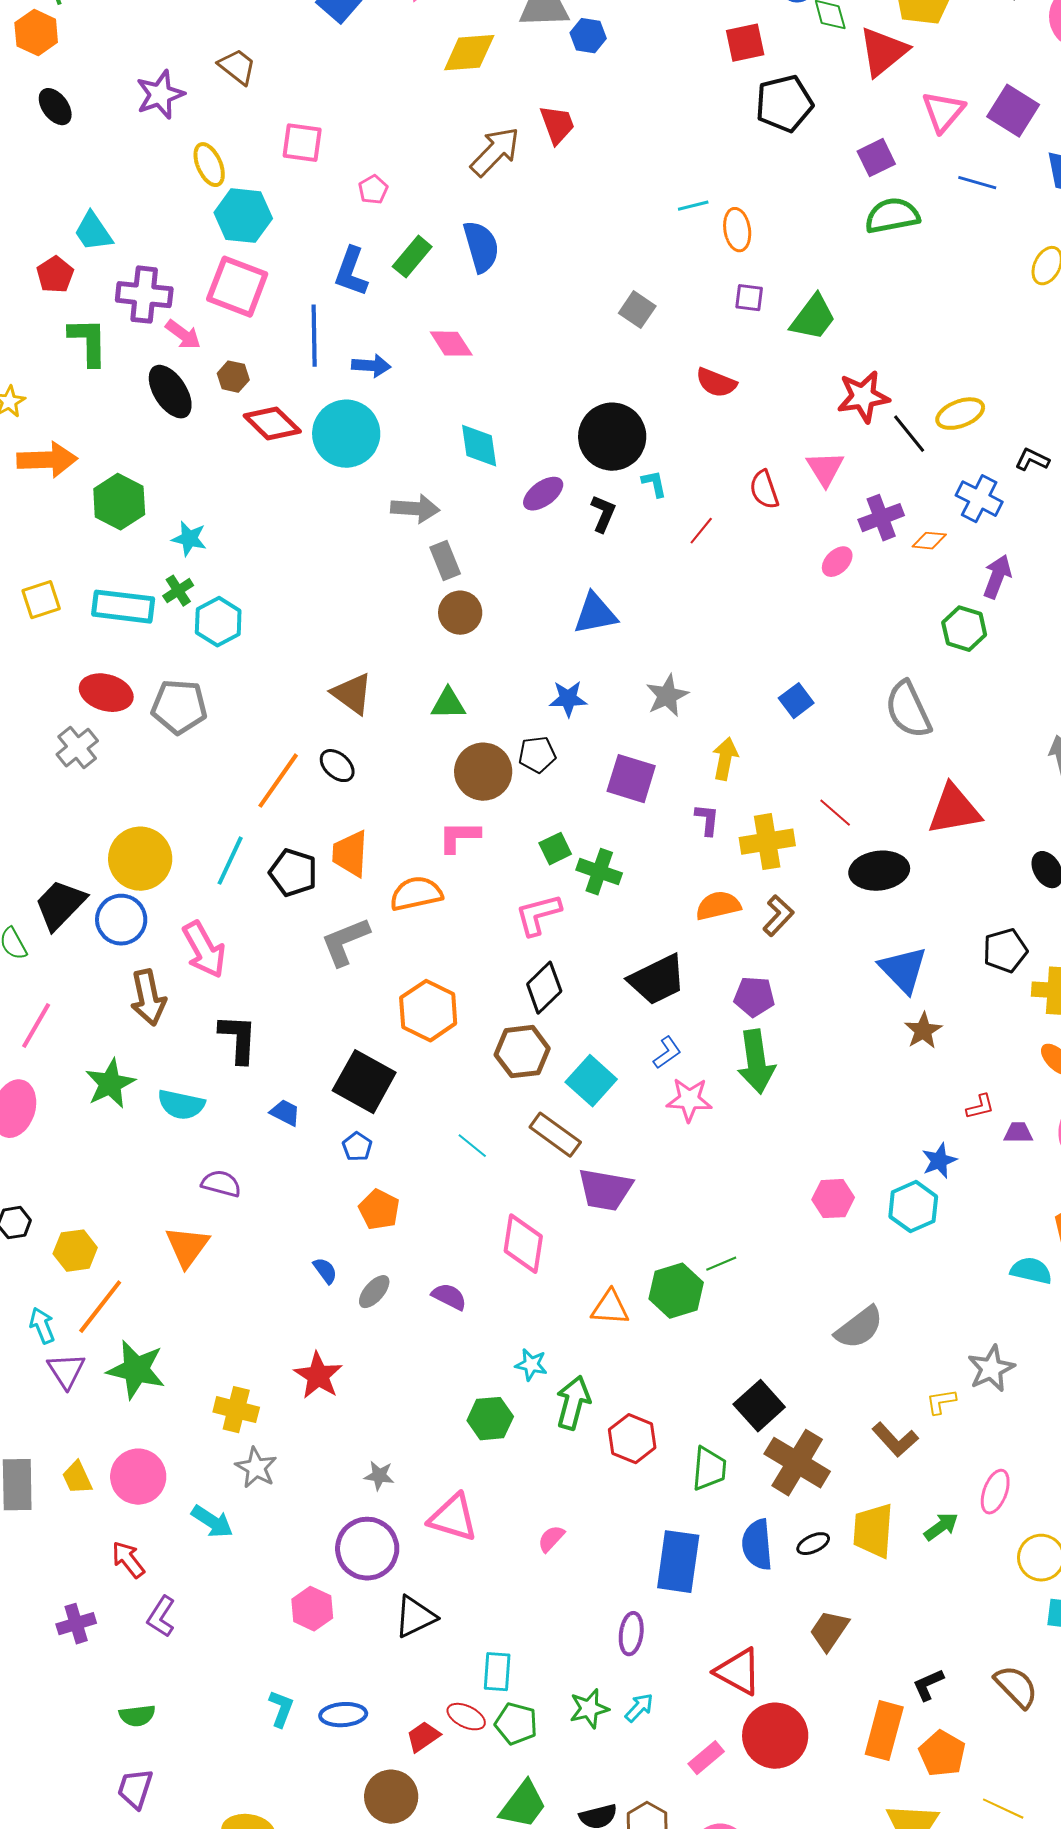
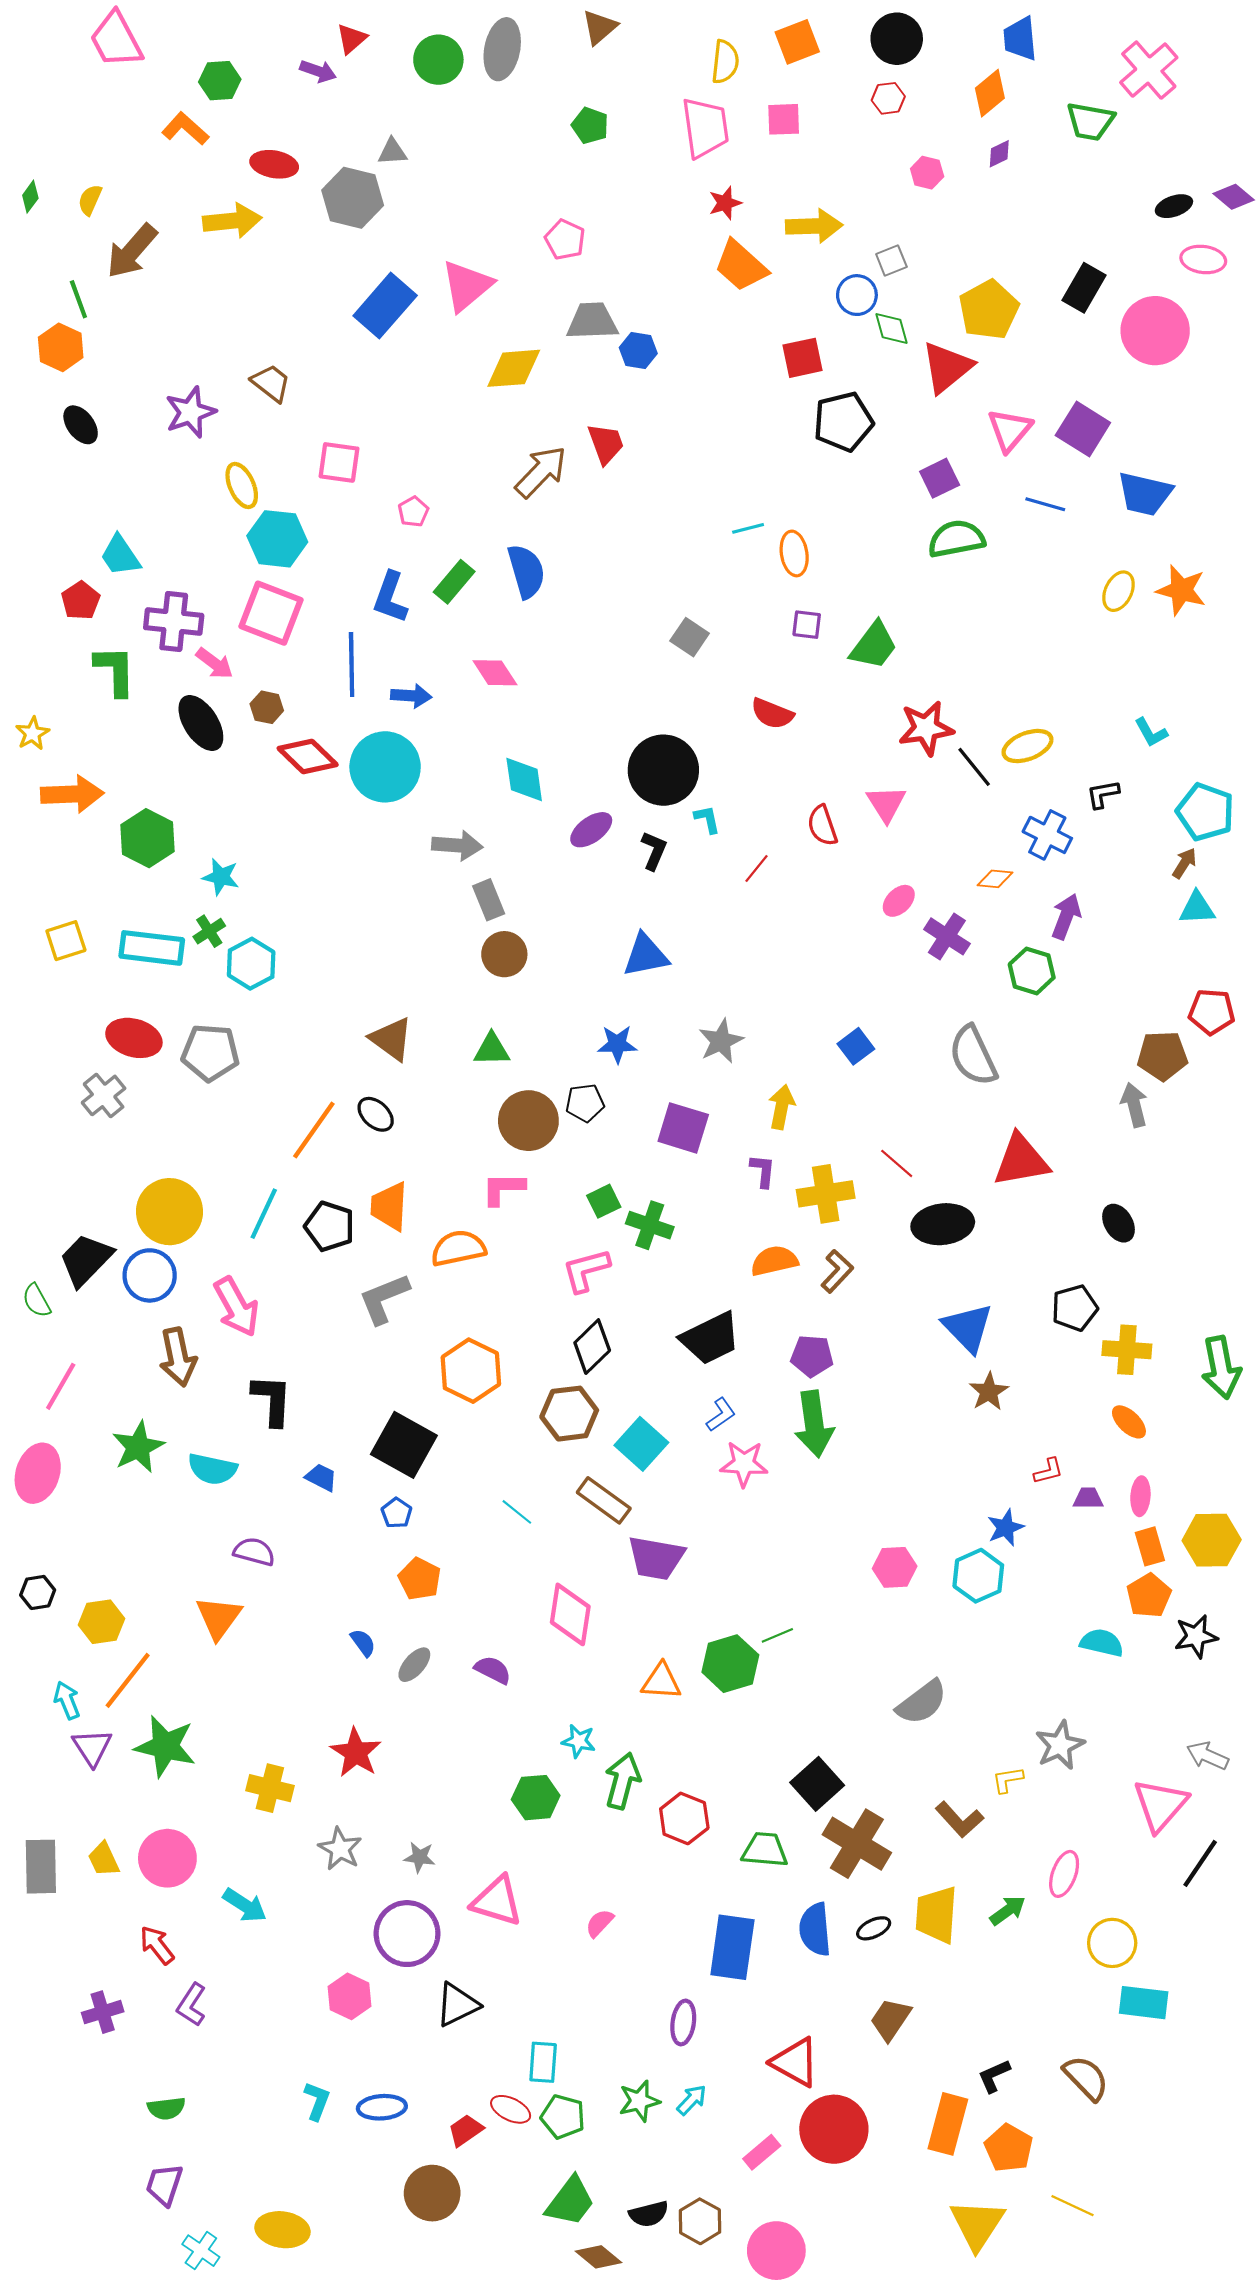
black L-shape: (1032, 460) -> (1103, 794), turned -36
purple cross: (881, 518) -> (947, 936), moved, turned -36
gray star: (256, 1468) -> (340, 1849), moved
green trapezoid: (709, 1469) -> (765, 1850), turned -90

